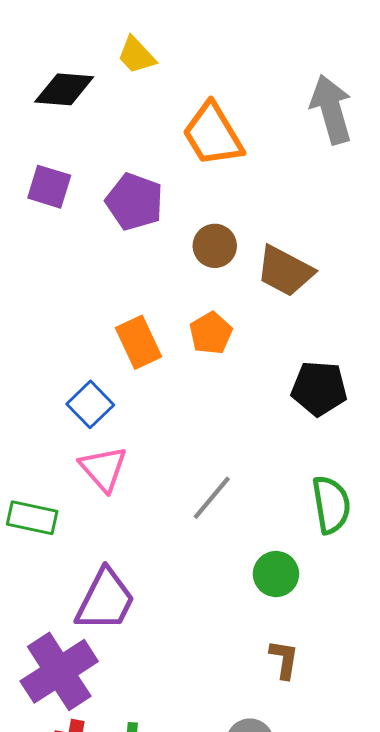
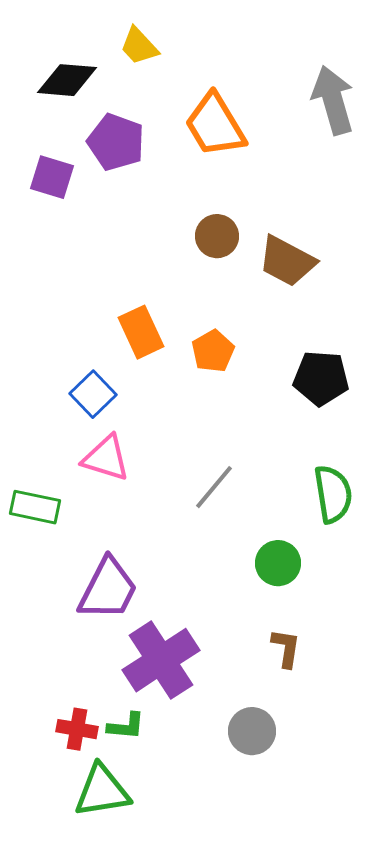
purple pentagon: (134, 202) -> (116, 142), moved
orange pentagon: (211, 333) -> (213, 351), moved
pink triangle: (103, 469) -> (106, 458), turned -32
purple cross: (59, 671) -> (161, 660), moved

